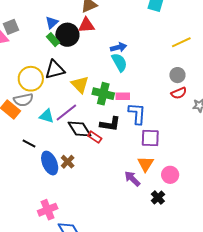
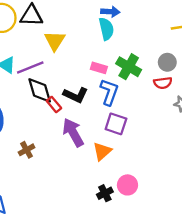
green cross: (103, 94) -> (129, 67), moved
brown cross: (68, 162) -> (27, 150), moved
pink circle: (170, 175) -> (127, 185), moved
purple arrow: (132, 179) -> (73, 132), moved, size x1.4

